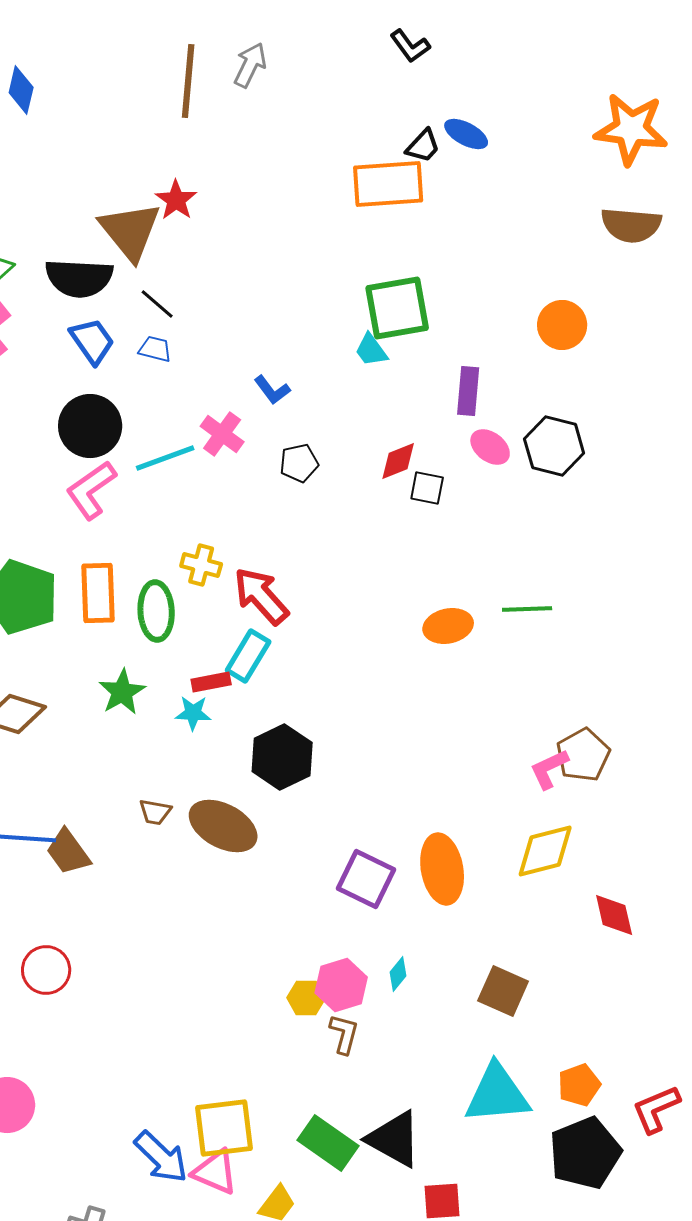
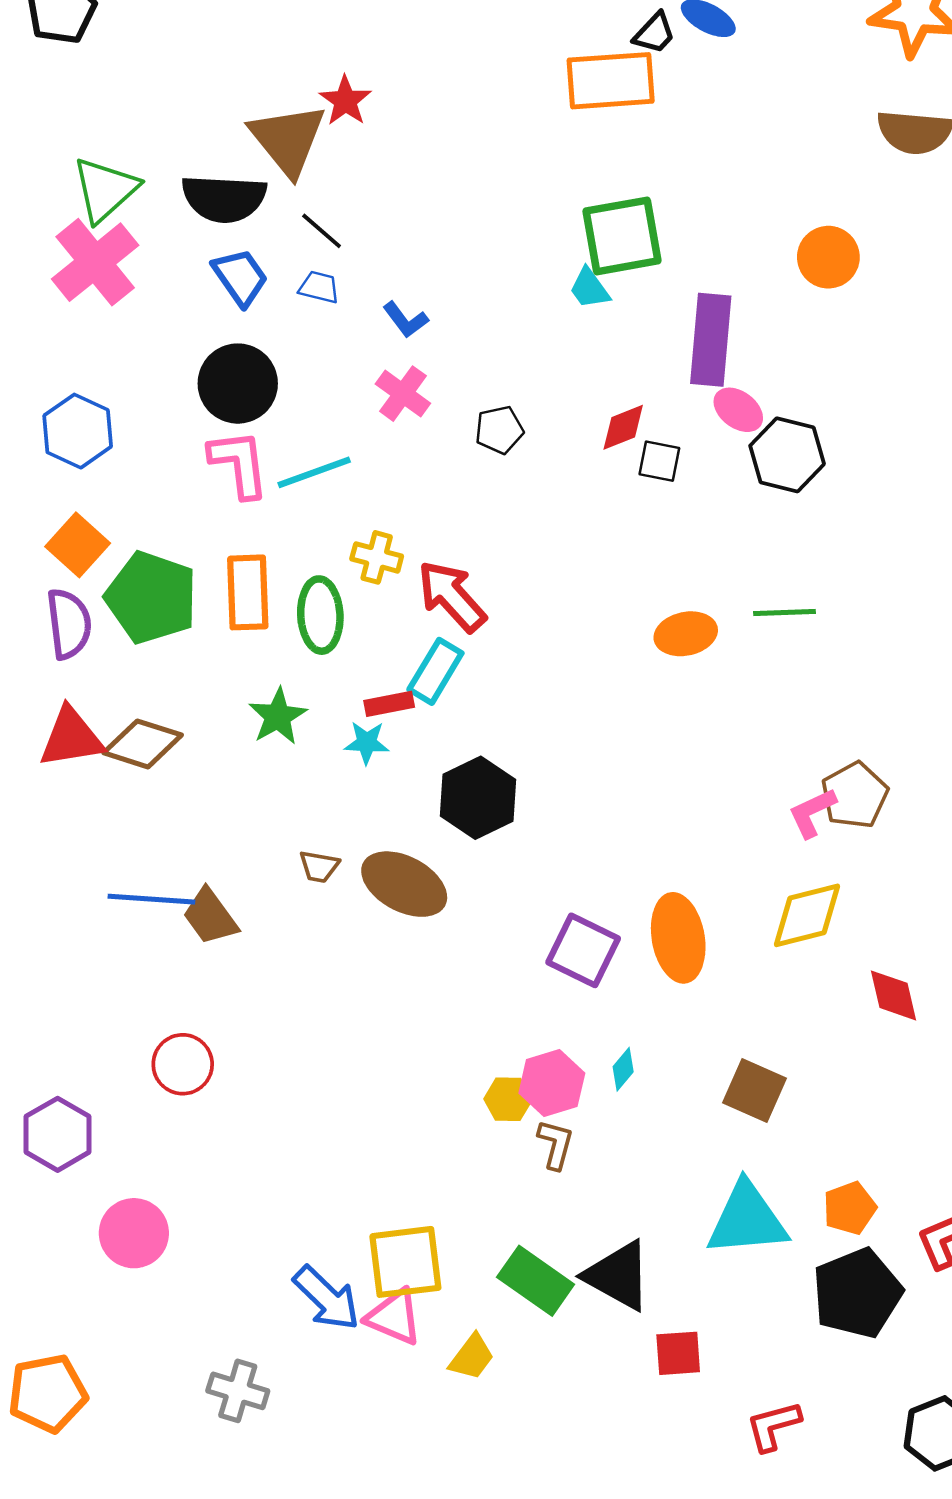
blue L-shape: (272, 390) -> (405, 320), moved
purple rectangle: (468, 391) -> (711, 340), size x1.5
black hexagon: (554, 446) -> (787, 455), moved
cyan line: (165, 458) -> (314, 472), moved
pink L-shape: (91, 490) -> (239, 464), turned 118

